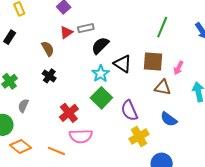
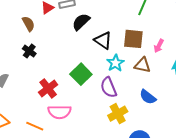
cyan star: (101, 74) -> (115, 63), moved

